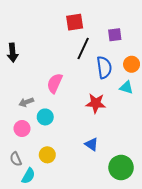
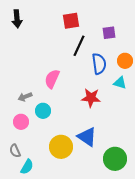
black arrow: (13, 53) -> (17, 19), moved
blue triangle: (92, 144) -> (87, 137), size x1.5
yellow circle: (47, 155) -> (61, 147), moved, size x1.5

